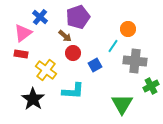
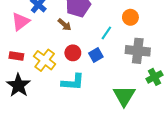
cyan line: (113, 46) -> (106, 33), moved
red circle: (73, 53) -> (73, 53), moved
red rectangle: (21, 54) -> (16, 56), moved
black star: (33, 99) -> (18, 85), moved

